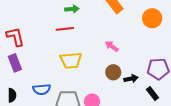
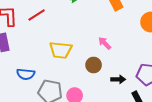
red line: (65, 29) -> (37, 15), moved, turned -36
brown circle: (113, 72) -> (94, 65), moved

